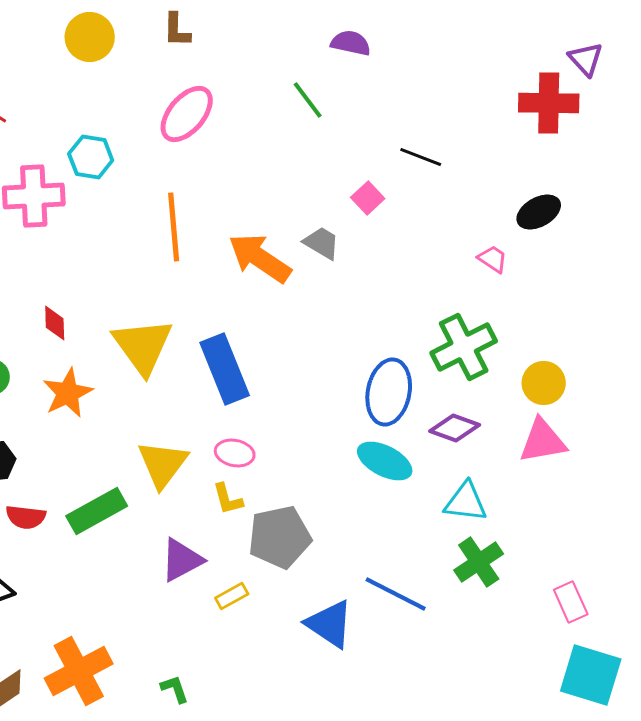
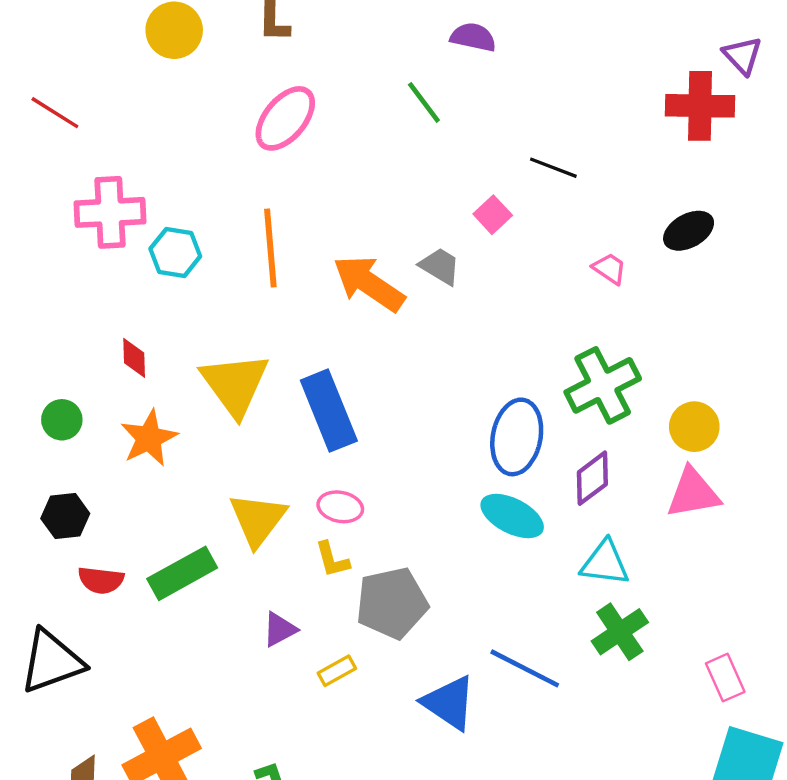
cyan hexagon: (91, 157) -> (175, 252), moved
pink trapezoid: (493, 259) -> (610, 269), moved
purple diamond: (455, 428) -> (592, 478), turned -57
purple triangle: (182, 560) -> (280, 629), size x0.7

